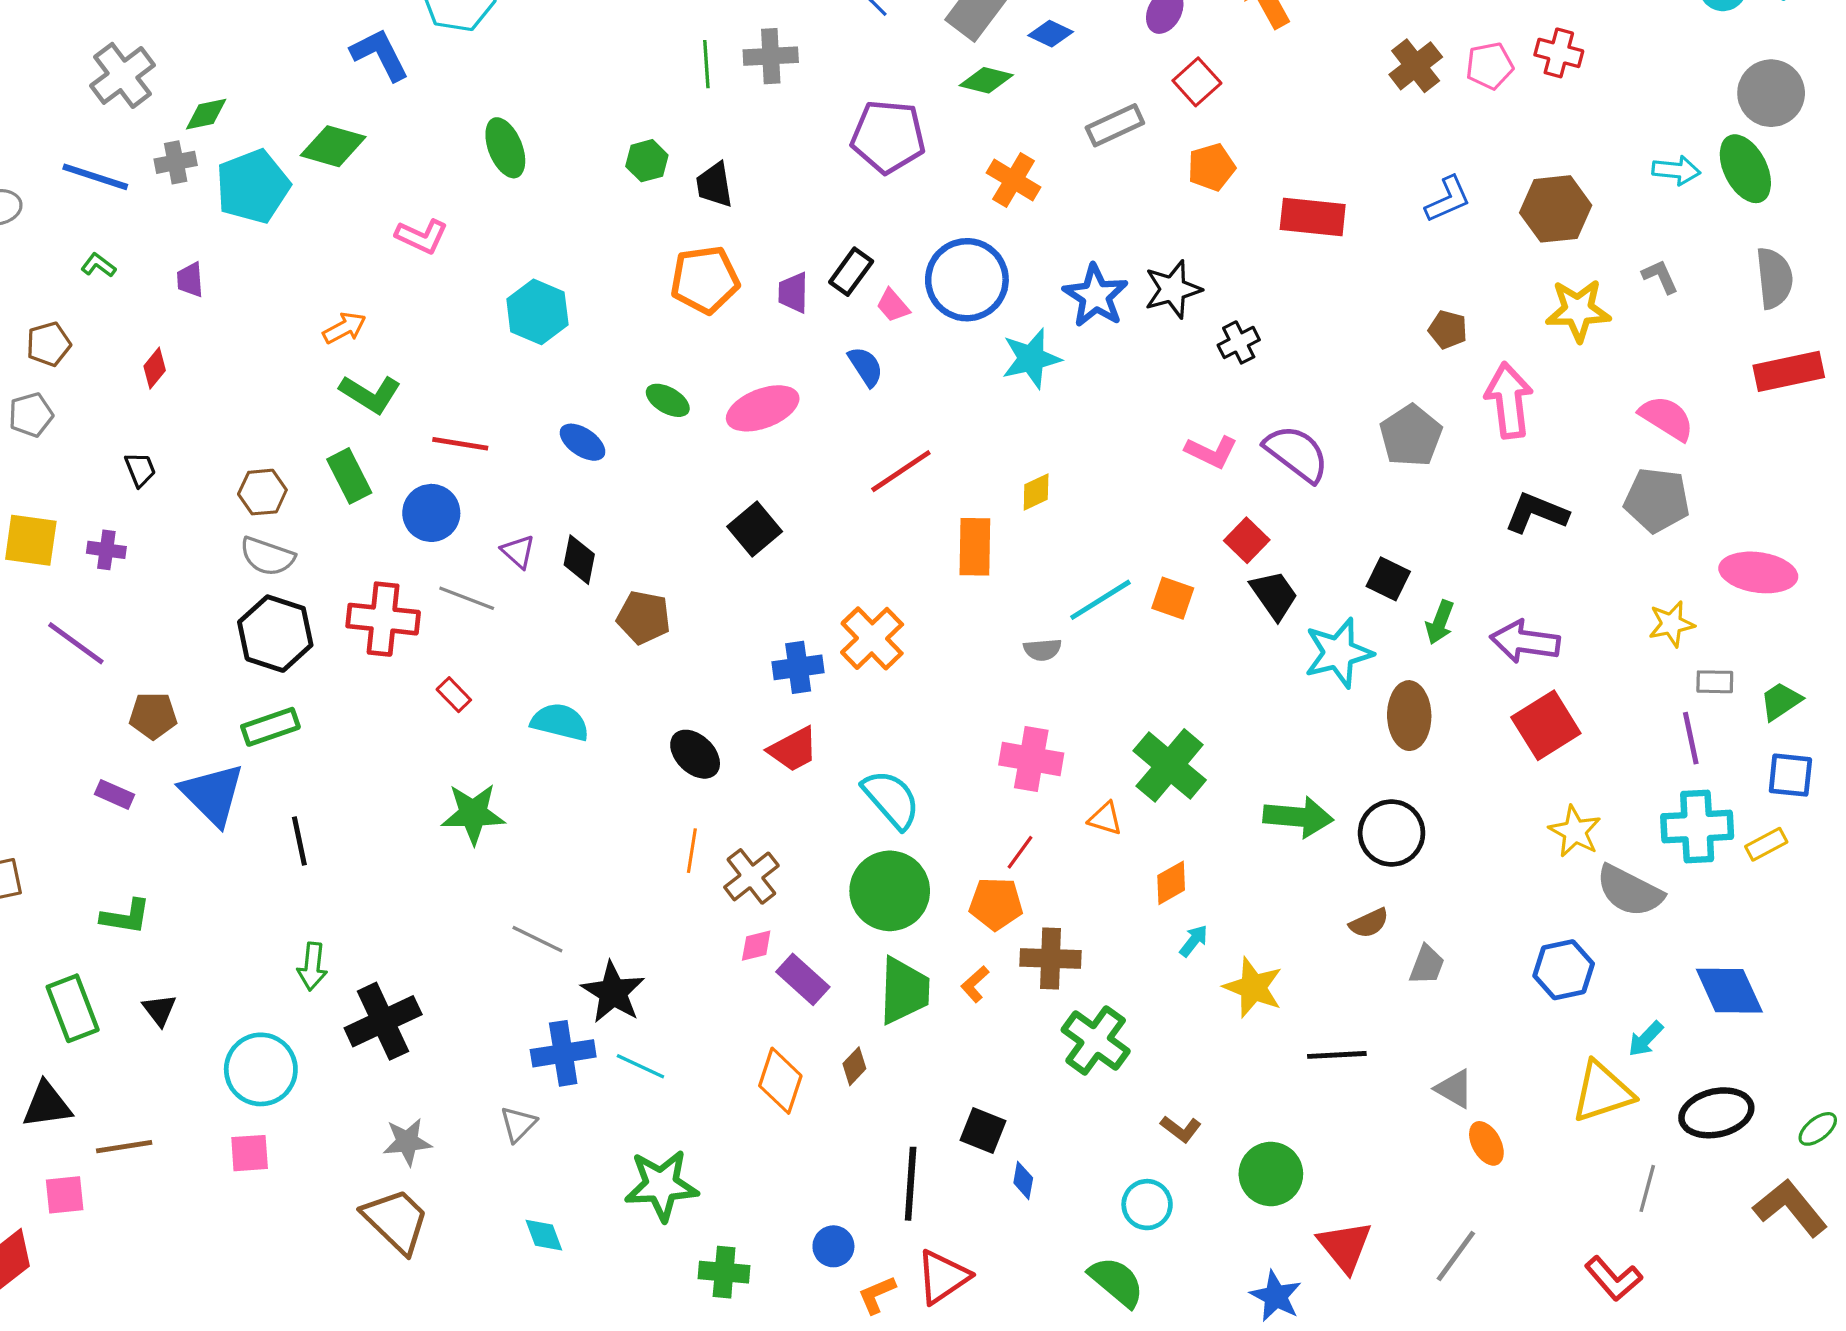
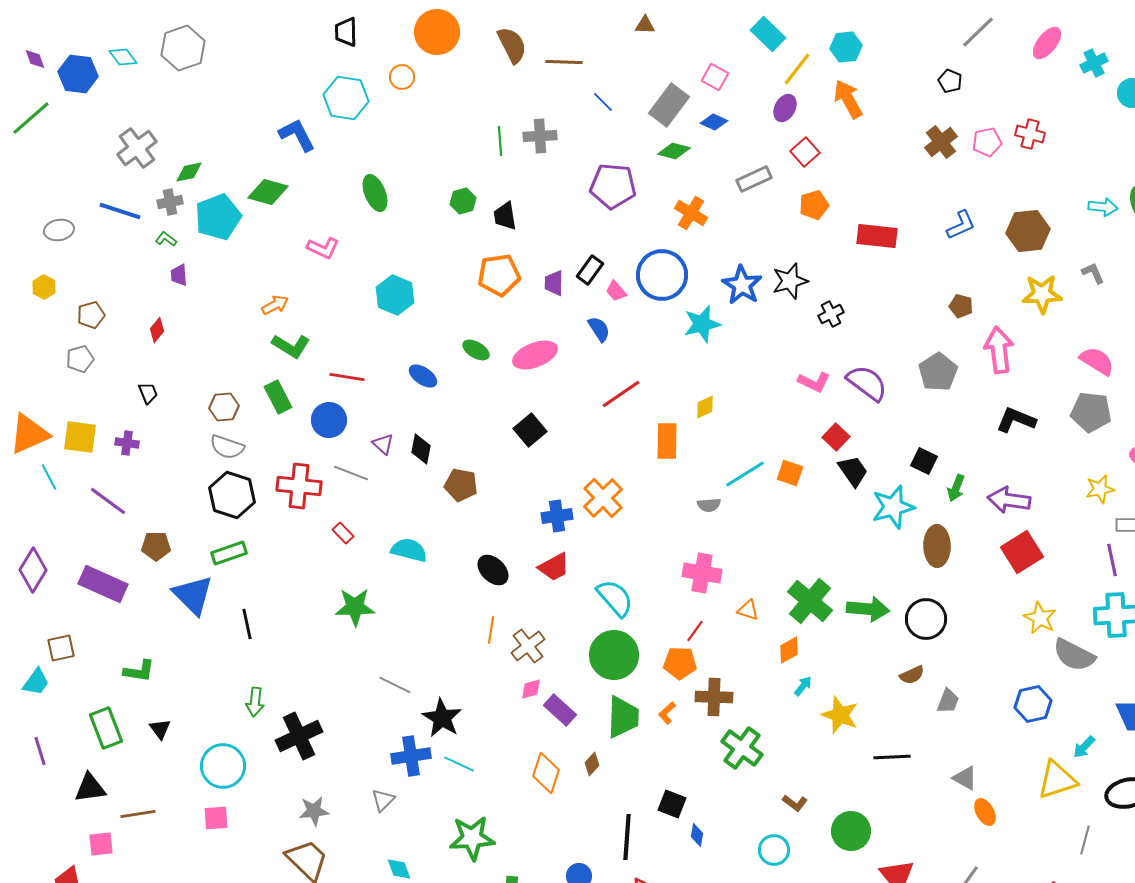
green L-shape: (98, 265) -> (166, 239), moved
green cross: (1170, 765) -> (810, 601), moved
purple rectangle: (114, 794) -> (103, 584), moved, size x2.0

